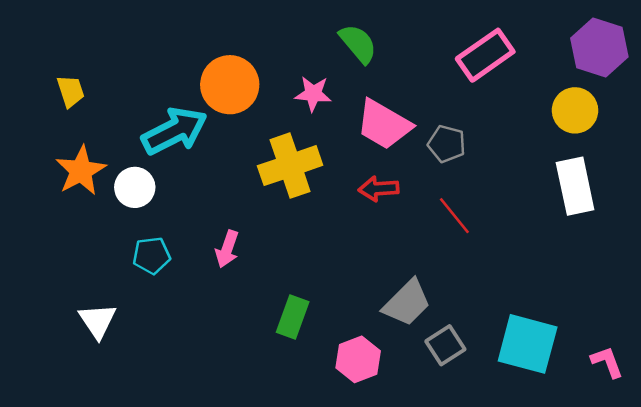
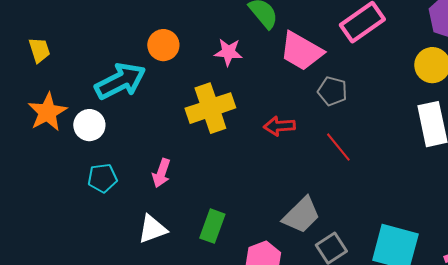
orange circle: (230, 85) -> (163, 45), size x0.7
pink trapezoid: (384, 125) -> (301, 51), moved
white triangle: (98, 321) -> (152, 229), moved, turned 44

